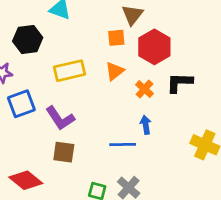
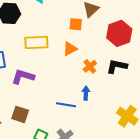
red hexagon: (154, 47) -> (119, 33), moved
purple L-shape: (60, 118) -> (23, 77), turned 130
brown square: (64, 152) -> (20, 114), moved

